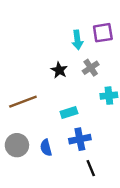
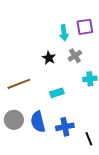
blue cross: (80, 139) -> (65, 127), moved
blue semicircle: (46, 148) -> (38, 122), size x1.5
black line: (91, 168) -> (89, 139), moved

